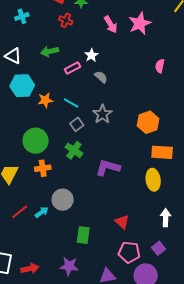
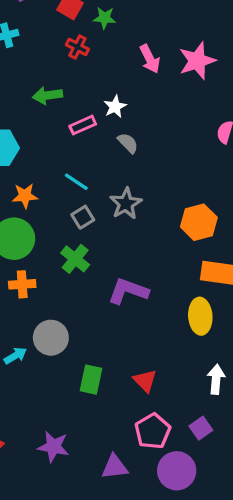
orange star: (45, 100) -> (25, 196), moved
green rectangle: (83, 235) -> (91, 380), moved
pink pentagon: (129, 252) -> (153, 431), turned 30

